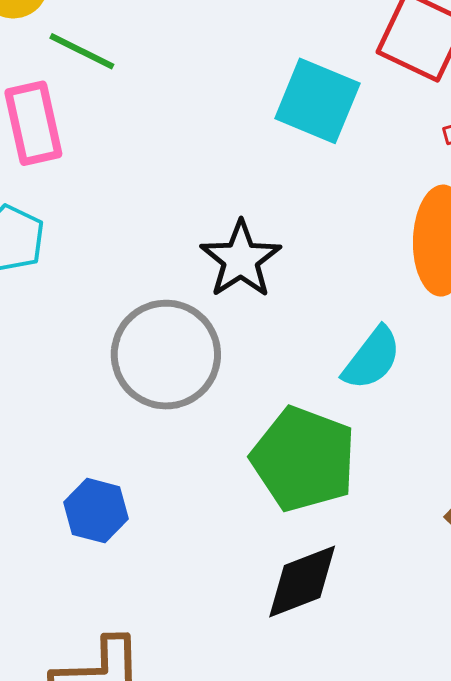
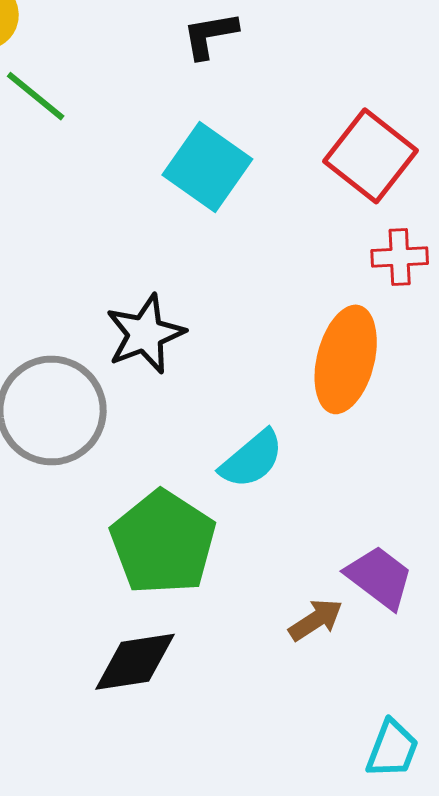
cyan square: (317, 101) -> (207, 167), moved

